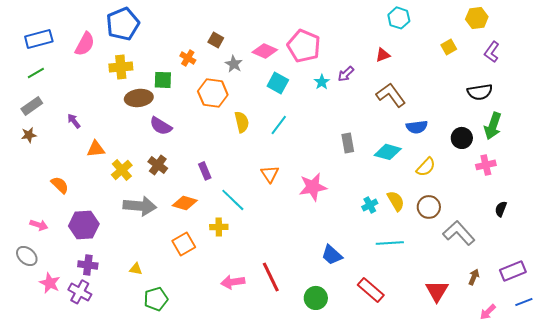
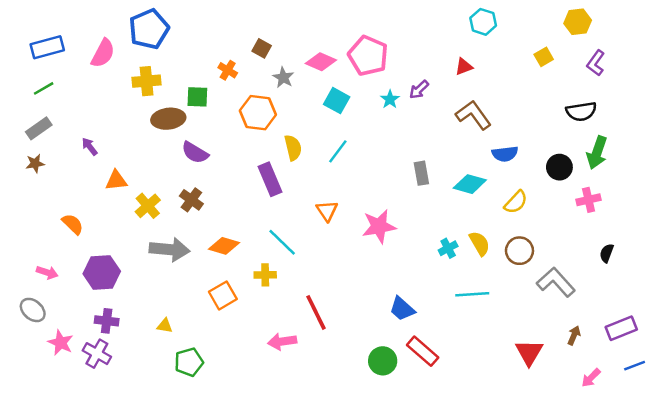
purple rectangle: (205, 171) -> (270, 179), moved, size x1.5
red line: (271, 277) -> (316, 312), moved
red rectangle: (371, 290) -> (423, 351), moved

